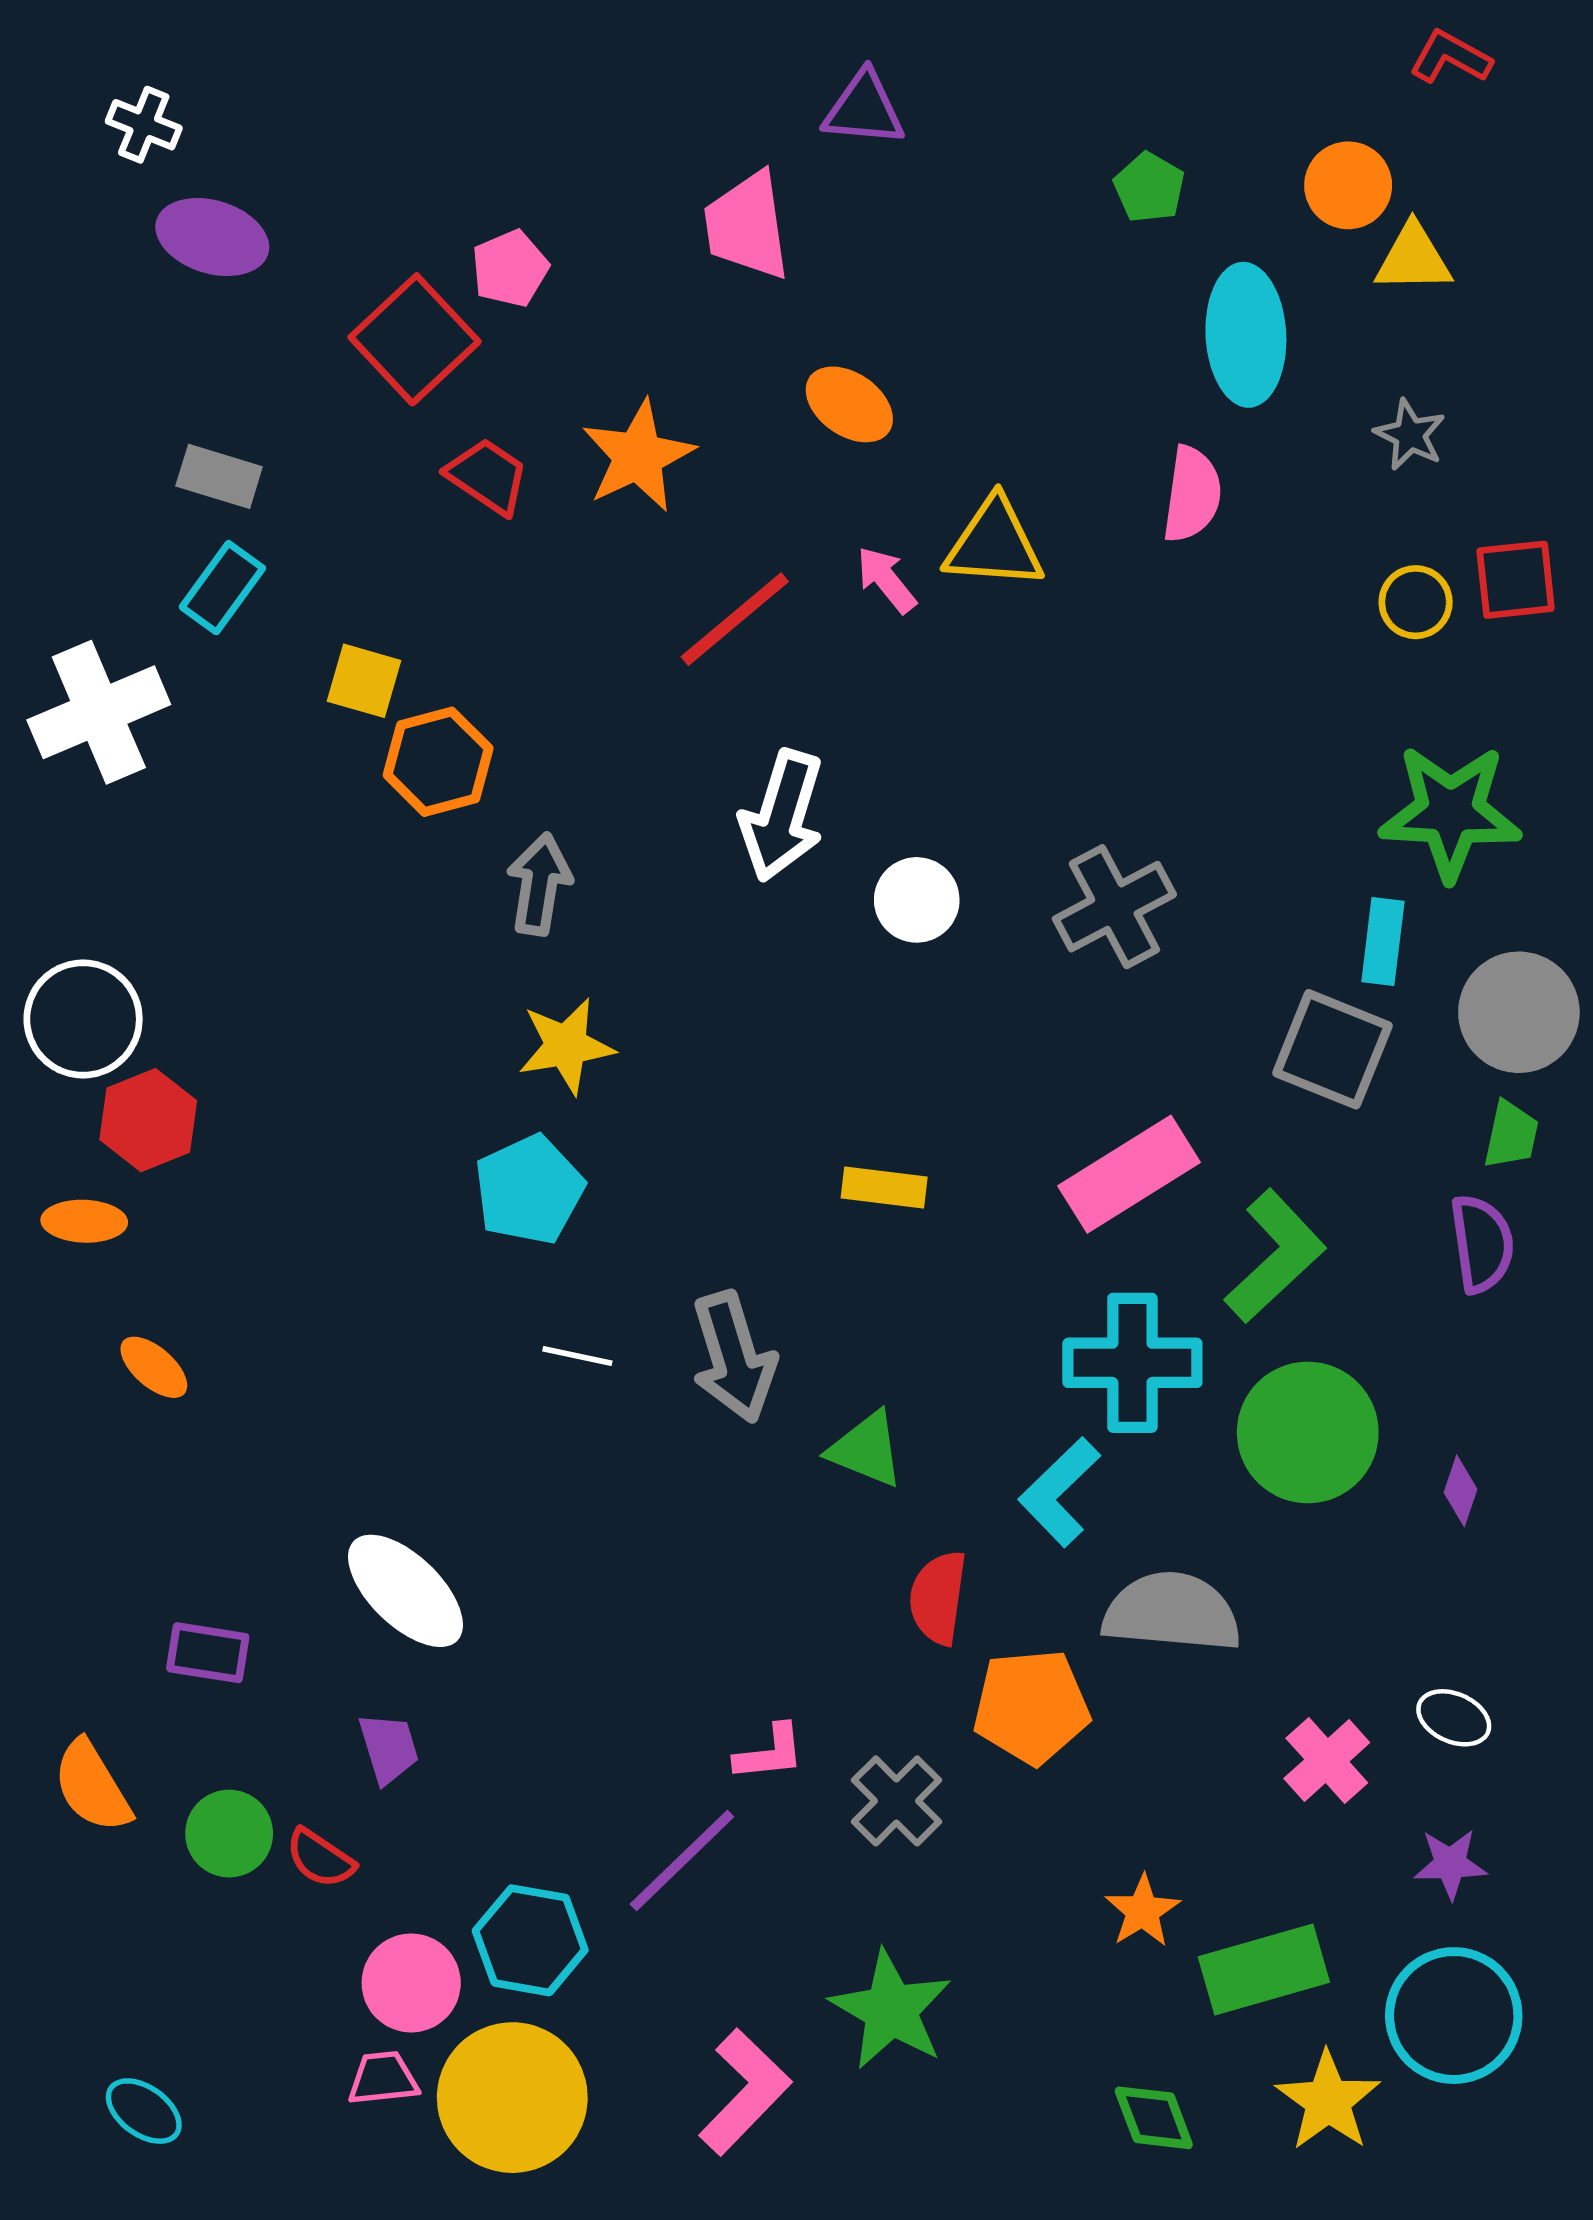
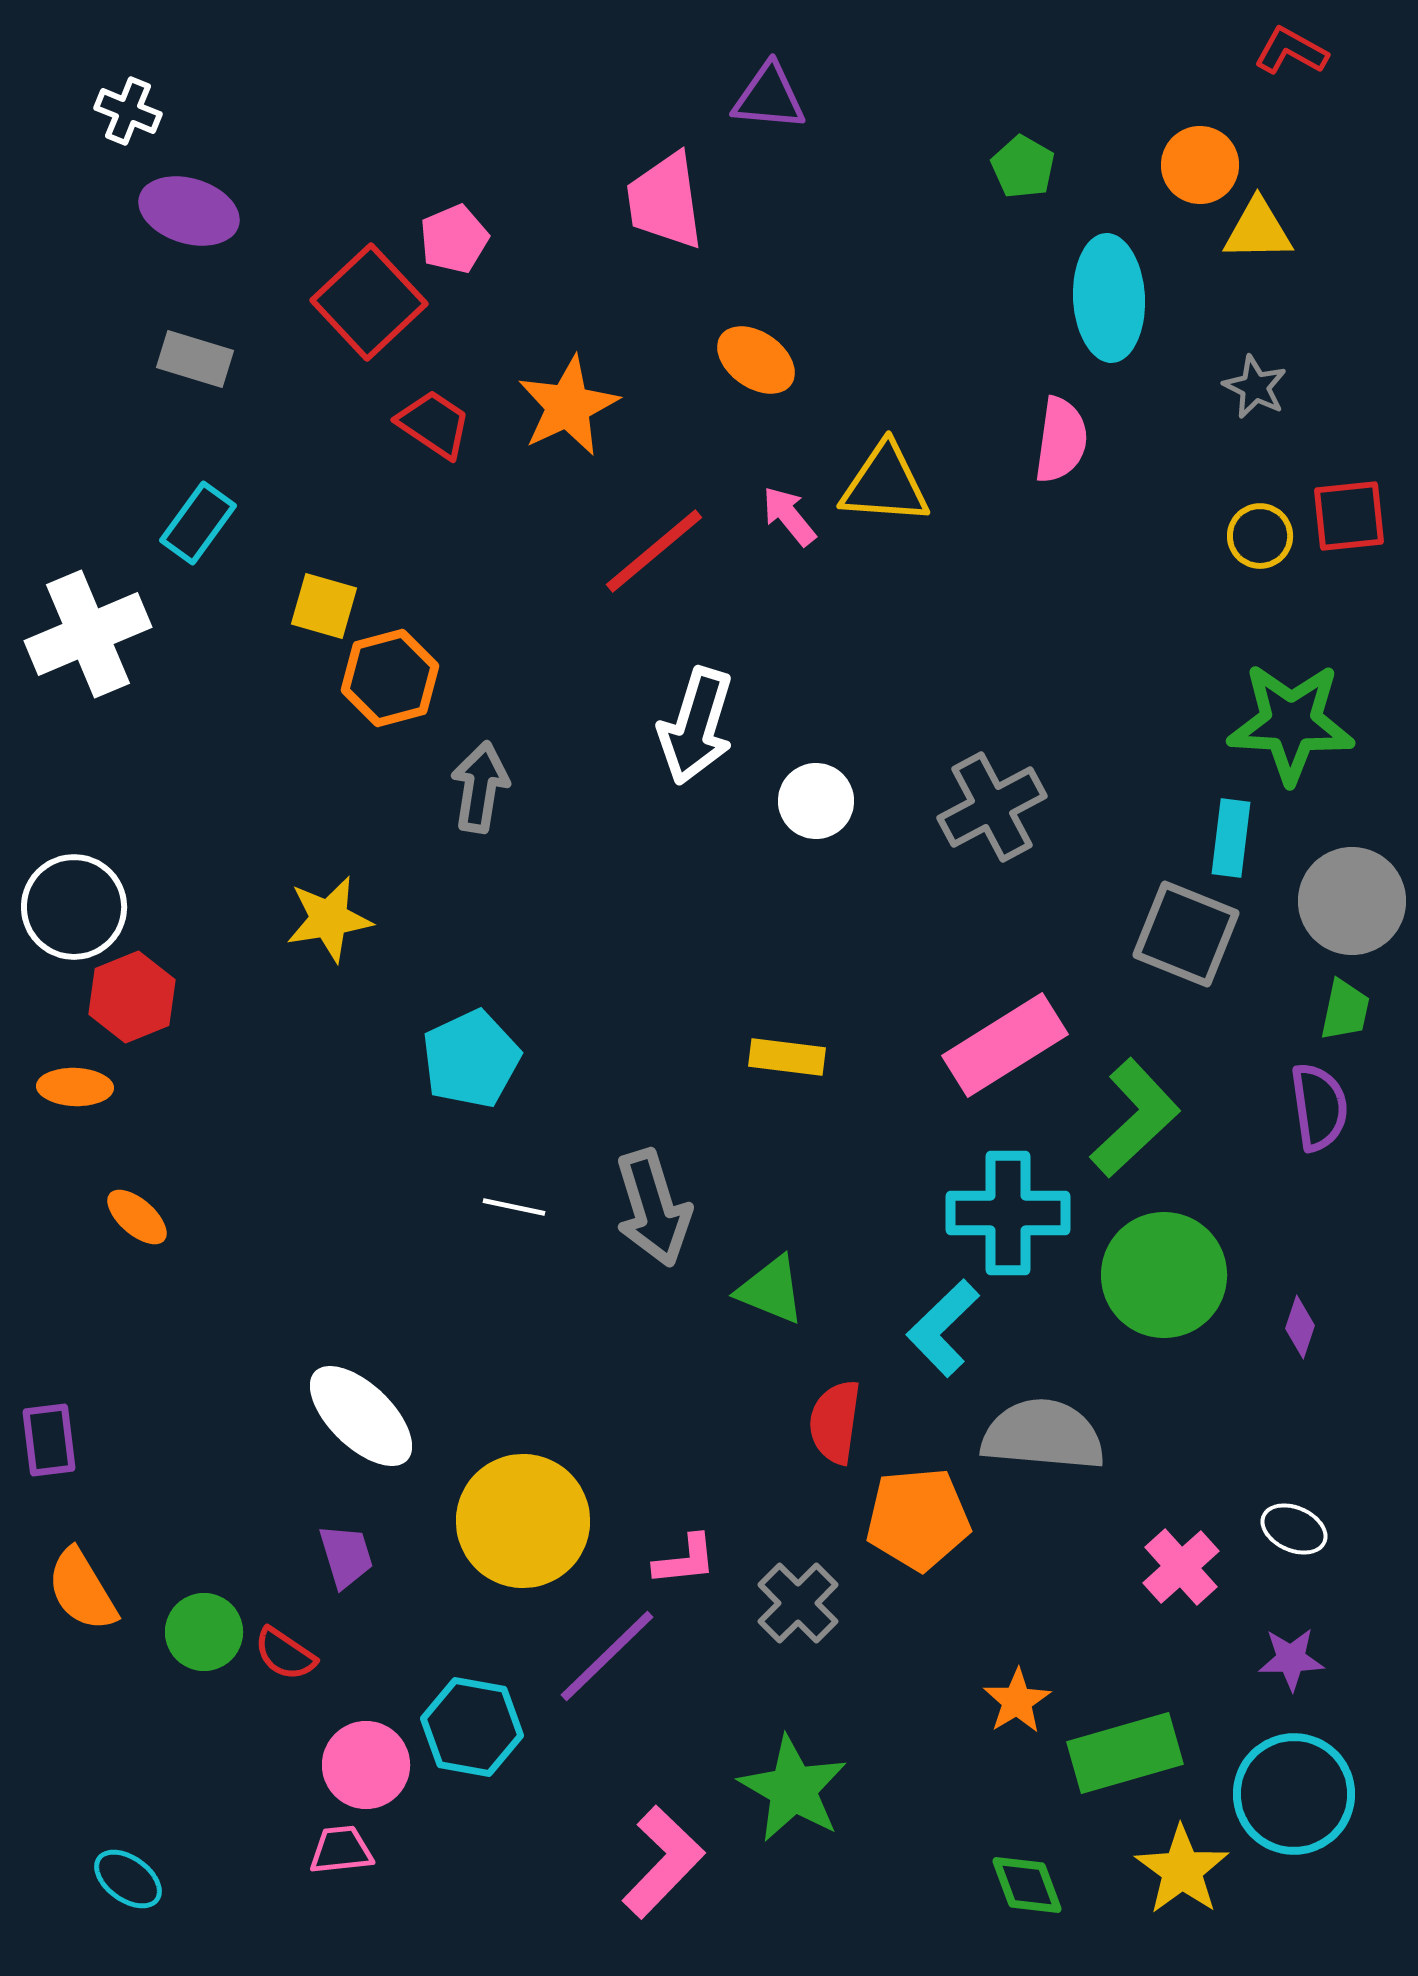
gray rectangle: (219, 476) -> (195, 359), moved
yellow star: (566, 1046) -> (329, 919), moved
purple rectangle: (208, 1653) -> (49, 1440), moved, turned 74
yellow circle: (512, 2098) -> (523, 1521), moved

